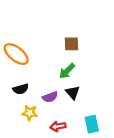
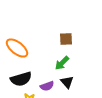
black semicircle: (21, 89) -> (21, 79), size x1.5

